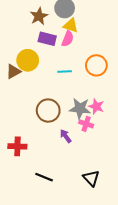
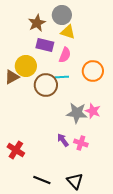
pink semicircle: (68, 39) -> (65, 55), moved
brown circle: (48, 111) -> (46, 85), moved
pink cross: (86, 124) -> (81, 143), moved
red cross: (17, 146) -> (16, 150), turned 30
black triangle: (91, 178) -> (75, 181), moved

